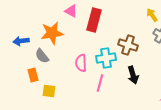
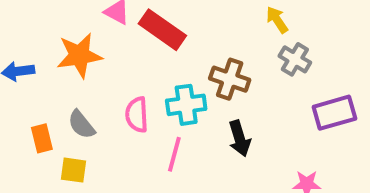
red rectangle: (94, 20) -> (162, 30), turned -70
gray semicircle: (42, 56) -> (81, 125), moved

